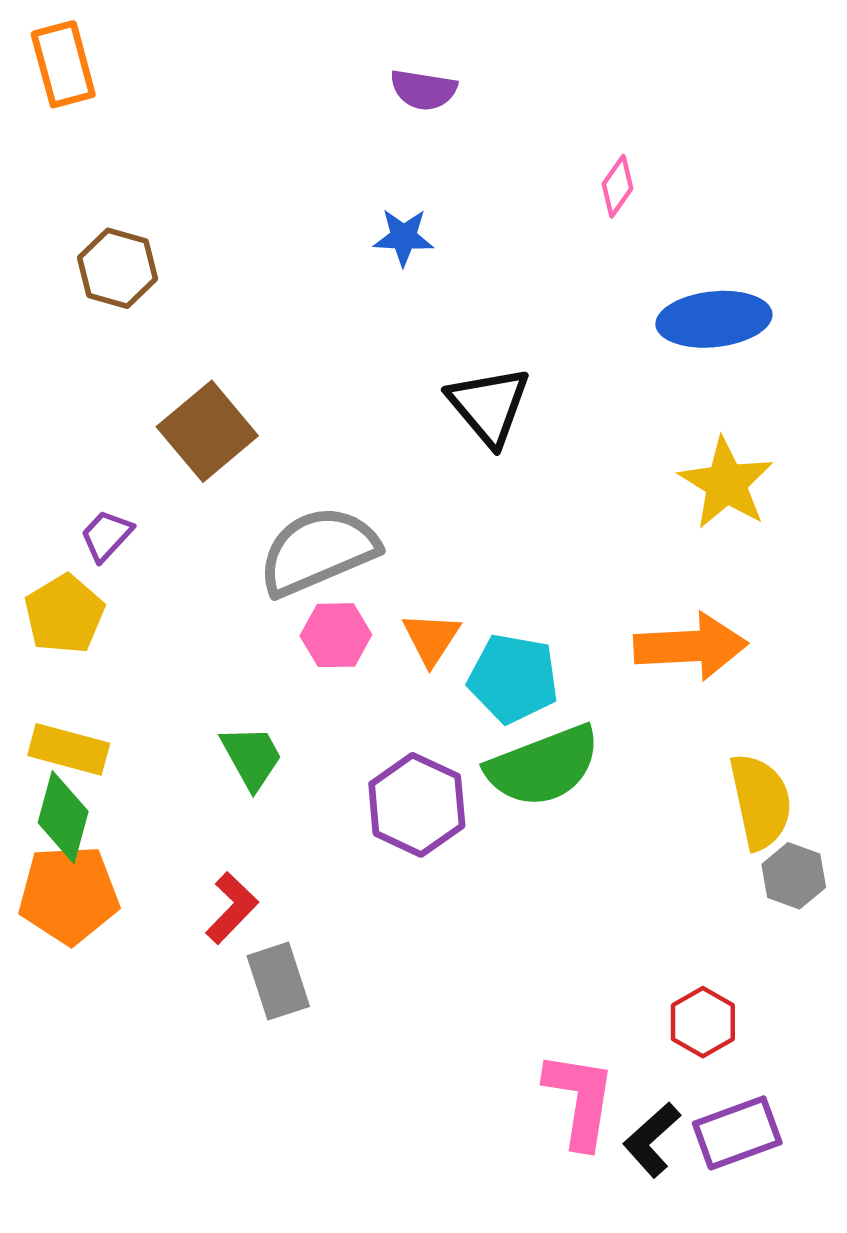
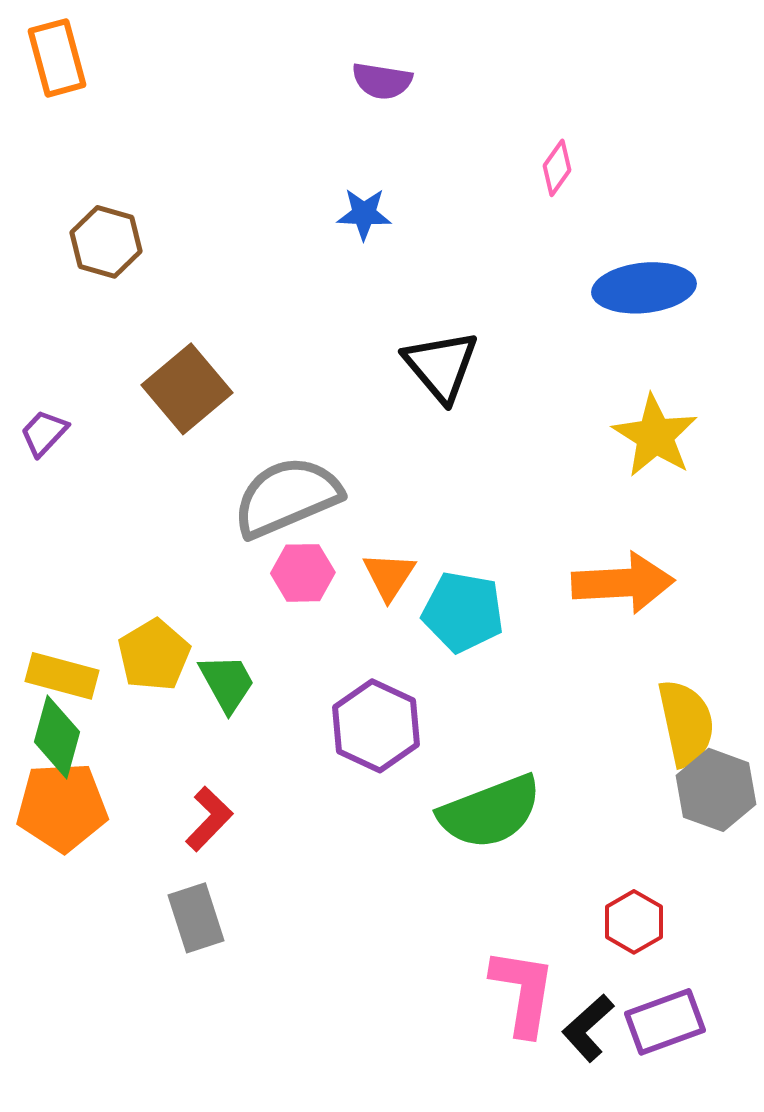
purple trapezoid: (106, 535) -> (44, 433), moved
yellow pentagon: (64, 614) -> (154, 655), moved
green semicircle: (543, 766) -> (490, 812), moved
gray hexagon: (794, 876) -> (716, 790), size x1.4
gray rectangle: (278, 981) -> (196, 918), moved

